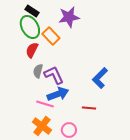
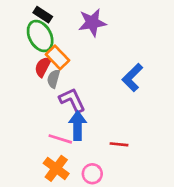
orange rectangle: (51, 36) -> (58, 57), moved
gray semicircle: (38, 71) -> (53, 79), moved
blue L-shape: (100, 78) -> (132, 77), moved
blue arrow: (58, 94) -> (78, 126), turned -70

